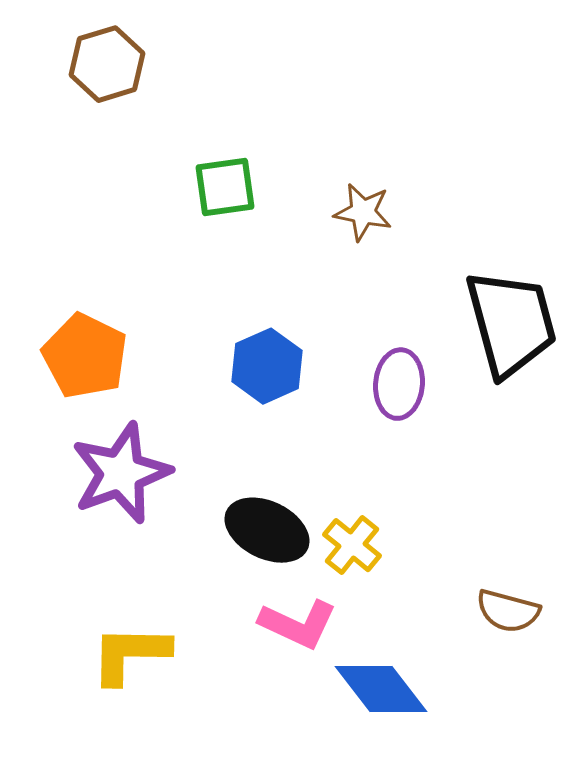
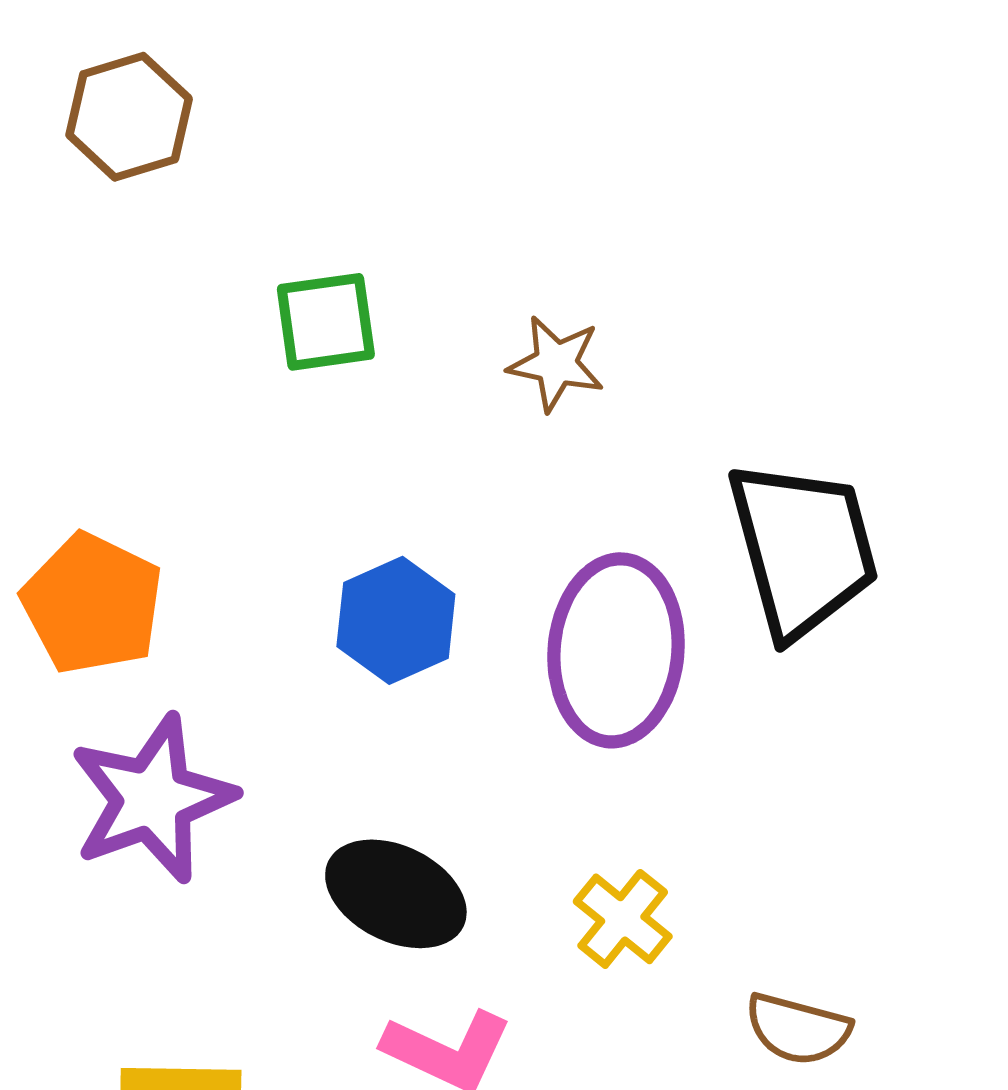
purple ellipse: (399, 384) -> (616, 650), size x1.6
yellow cross: (352, 545) -> (623, 919), moved

